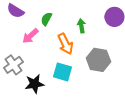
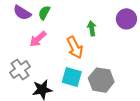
green semicircle: (46, 19) -> (44, 13), moved
gray hexagon: (98, 60) -> (101, 80), moved

